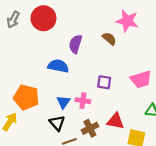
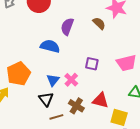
orange pentagon: (26, 97) -> (19, 74), turned 30
pink cross: (83, 101) -> (71, 80), turned 32
brown cross: (90, 128) -> (76, 106), turned -35

